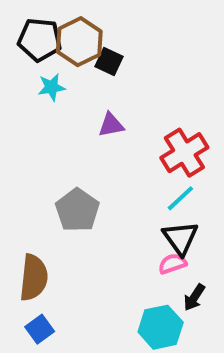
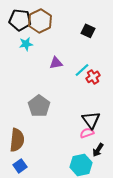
black square: (109, 61) -> (88, 31), moved
red cross: (184, 153) -> (93, 77), size x0.6
cyan line: (180, 198) -> (82, 70), moved

